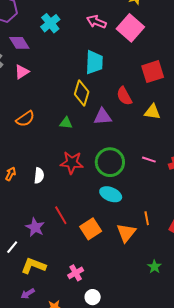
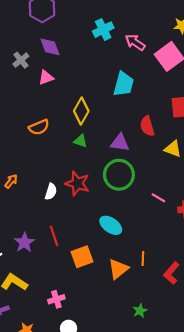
cyan cross: (50, 23) -> (103, 30), moved
yellow diamond: (82, 93) -> (81, 111), moved
green circle: (110, 162) -> (119, 175), moved
white semicircle: (39, 176) -> (51, 192), moved

